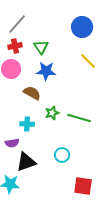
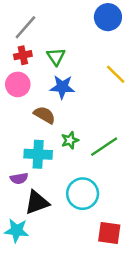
blue circle: (82, 27) -> (108, 17), moved
green line: (79, 118) -> (104, 147), turned -50
cyan cross: (27, 124) -> (38, 154), size x1.5
cyan circle: (62, 155) -> (83, 194), size x1.6

